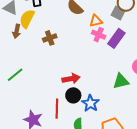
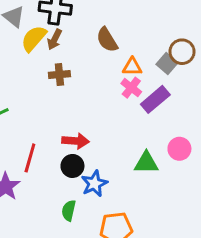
brown arrow: (17, 31) -> (55, 39), moved
red line: (57, 109) -> (30, 158), moved

